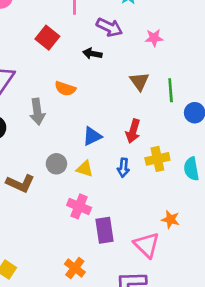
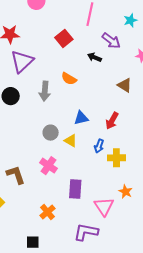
brown triangle: (139, 81) -> (125, 85), turned -35
yellow cross: (157, 159) -> (116, 158), moved
brown L-shape: (20, 183) -> (16, 175), moved, turned -145
pink cross: (79, 206) -> (49, 166), moved

